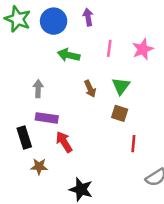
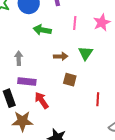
brown arrow: (90, 89) -> (61, 56), turned -64
brown square: (120, 113) -> (70, 80), moved
brown star: (39, 167) -> (22, 121), size x1.5

